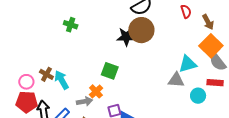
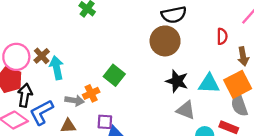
black star: (126, 37) -> (177, 81), moved
cyan triangle: (188, 64) -> (209, 84), moved
pink circle: (26, 82) -> (16, 57), size x1.5

